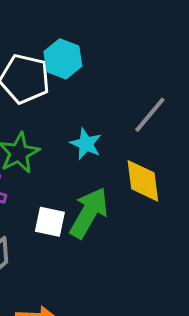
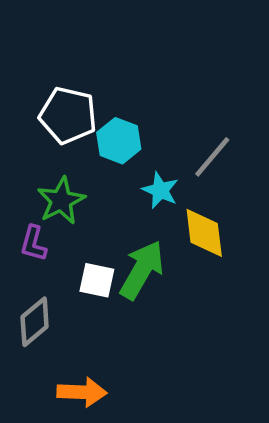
cyan hexagon: (63, 59) -> (119, 141), moved
cyan star: (86, 144) -> (160, 190), moved

